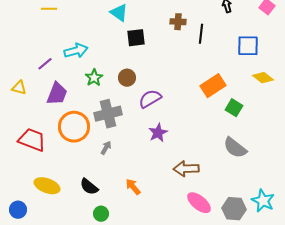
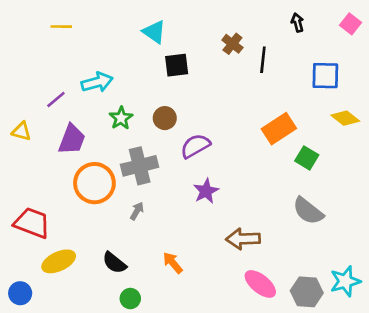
brown cross: (178, 22) -> (232, 44), turned 35
red trapezoid: (32, 140) -> (32, 223), moved
yellow ellipse: (47, 186) -> (59, 261), turned -45
cyan star: (263, 201) -> (345, 281), turned 30

